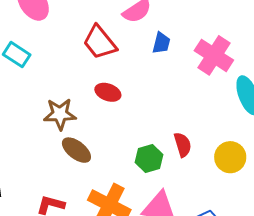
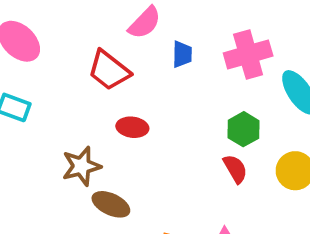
pink cross: (214, 55) -> (248, 54), turned -36
green hexagon: (149, 159) -> (244, 129), moved

